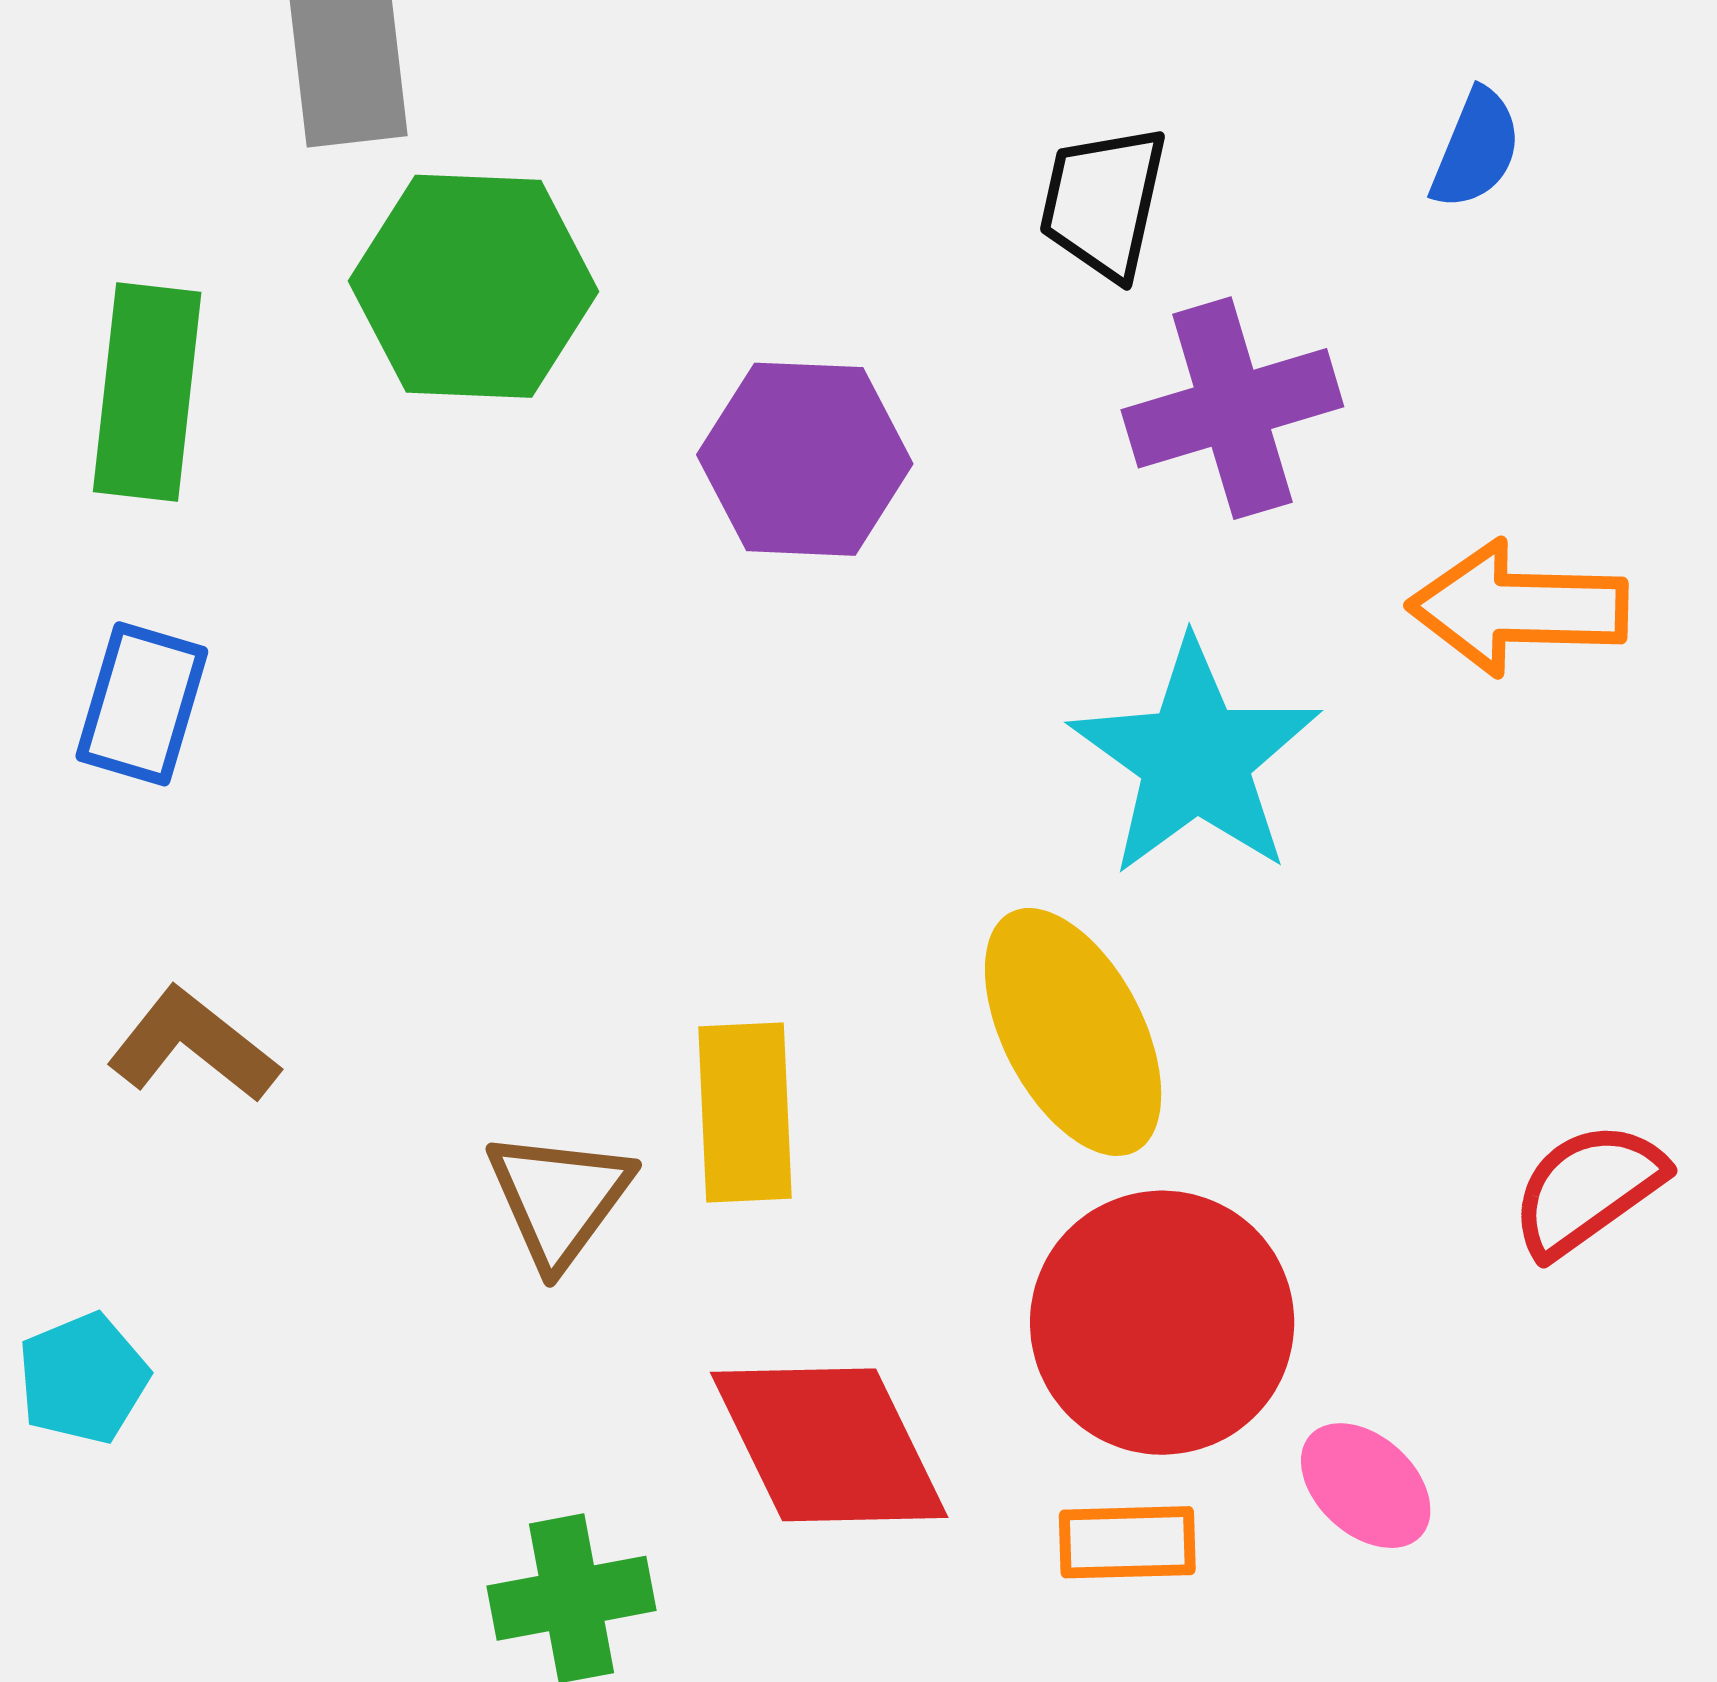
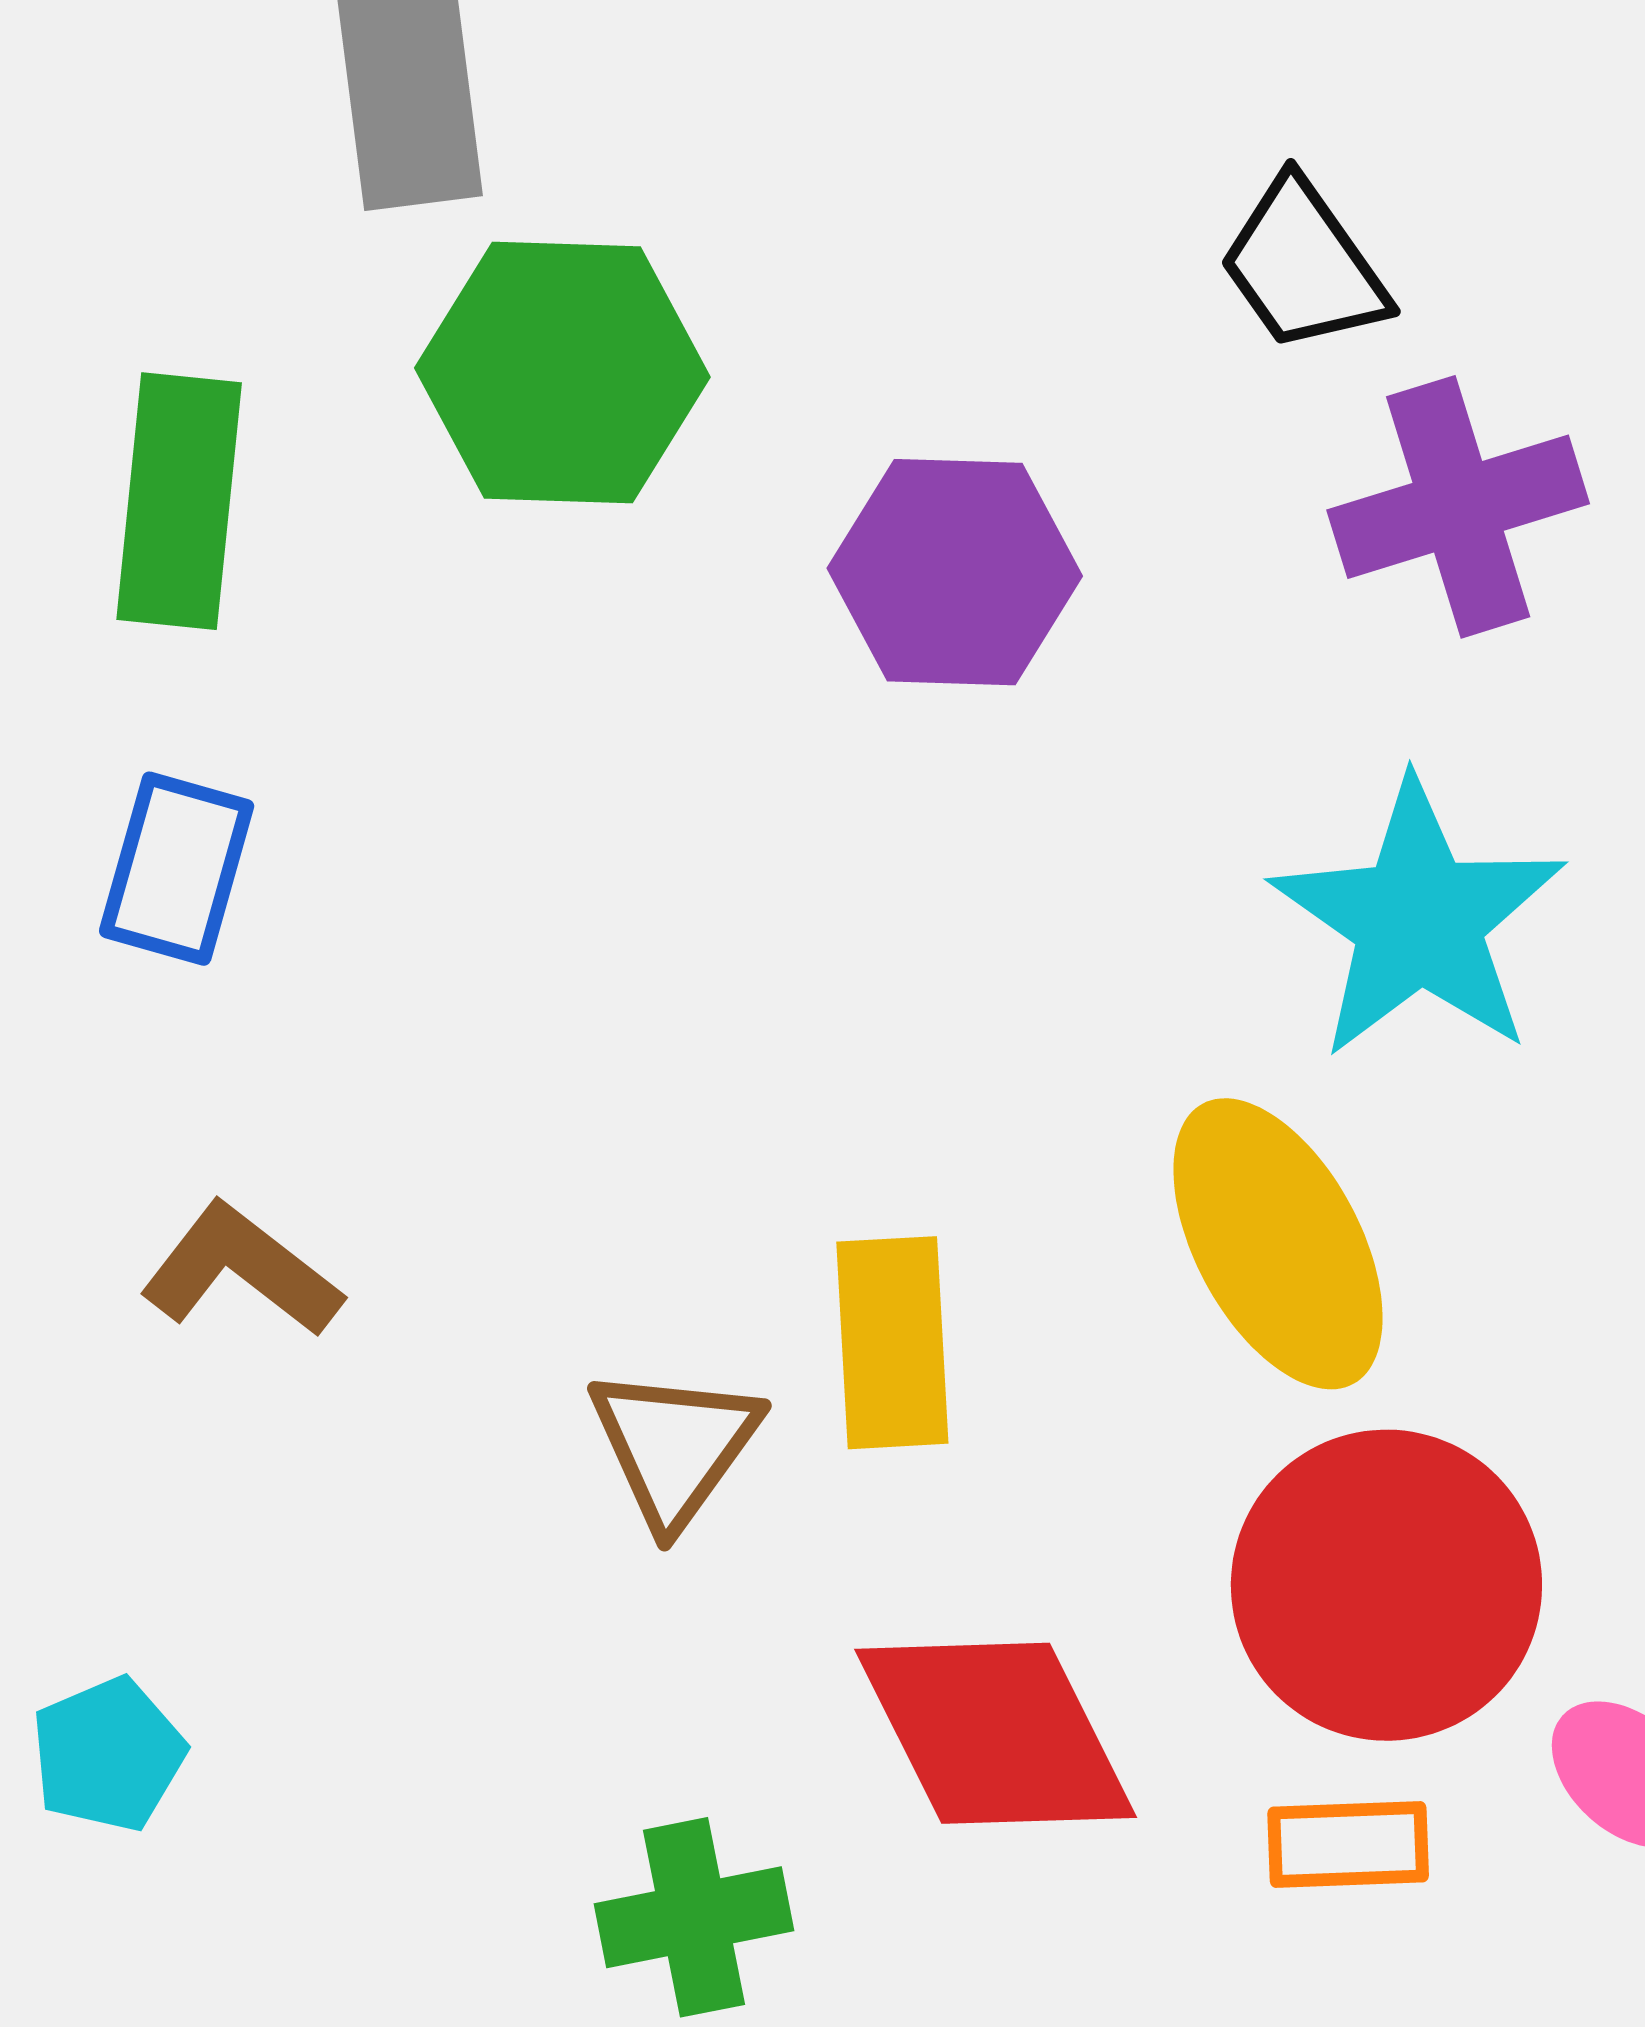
black trapezoid: (1103, 202) -> (1303, 266), turned -47
cyan pentagon: (83, 1378) -> (108, 1755), moved

